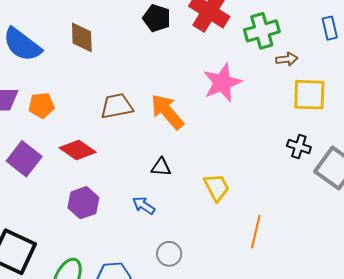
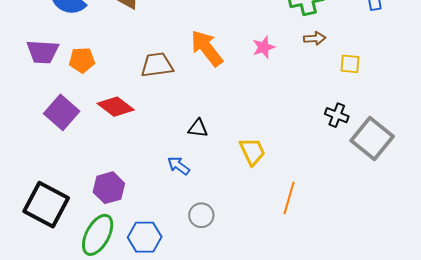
brown arrow: (287, 59) -> (315, 38), moved
pink star: (222, 83) -> (264, 47), size x0.6
yellow square: (309, 95) -> (350, 64), size x0.6
orange arrow: (167, 112) -> (207, 48), moved
purple hexagon: (83, 203) -> (109, 188), moved

